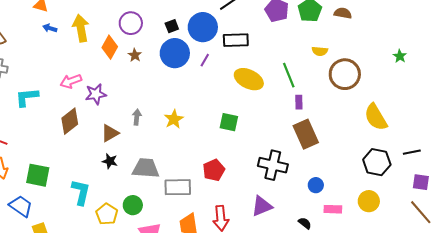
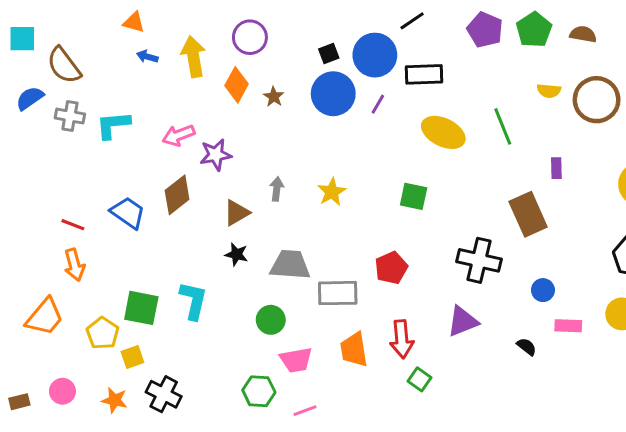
purple circle: (131, 23) -> (250, 37), moved
brown circle: (345, 74) -> (597, 100), moved
cyan L-shape: (27, 97) -> (113, 125), moved
purple rectangle: (299, 102) -> (556, 168), moved
green square: (38, 175) -> (141, 308), moved
blue trapezoid: (21, 206) -> (128, 213), moved
yellow pentagon: (107, 214) -> (103, 333), moved

